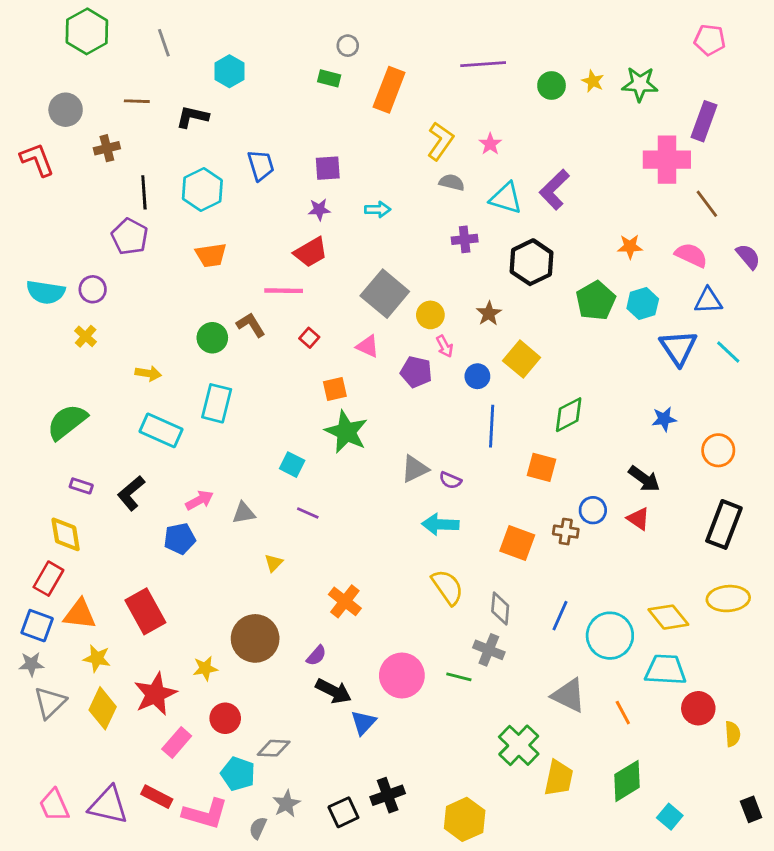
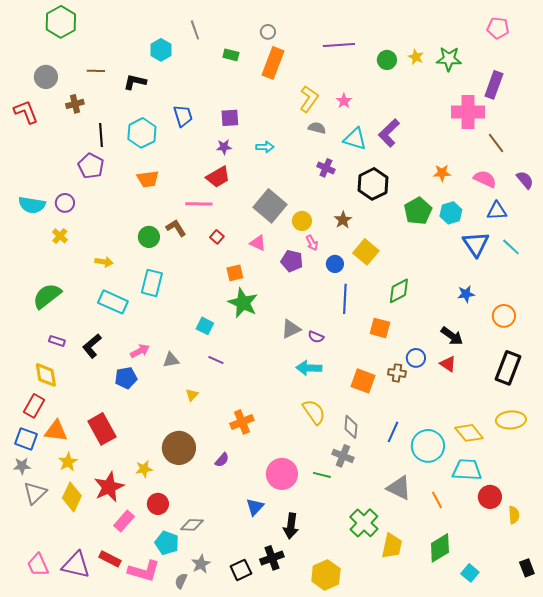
gray line: (164, 43) -> (195, 30), moved
gray circle: (348, 46) -> (268, 32), moved
purple cross: (465, 239) -> (326, 168), turned 30
orange cross: (345, 601) -> (242, 422), turned 30
yellow star: (97, 658) -> (68, 462), turned 30
black arrow: (333, 691) -> (291, 526), moved, turned 70

